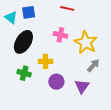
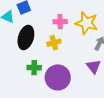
yellow cross: (45, 61) -> (54, 43), moved
purple circle: (56, 82) -> (58, 77), moved, size x1.6

